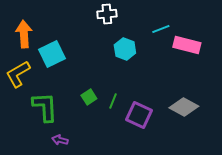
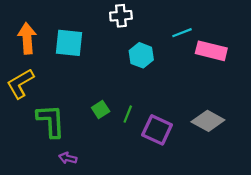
cyan square: (52, 54) -> (69, 43), moved, turned 32

